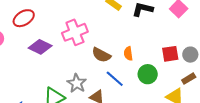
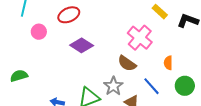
pink cross: (75, 32) -> (140, 38), moved, turned -35
brown semicircle: (101, 55) -> (127, 63), moved

